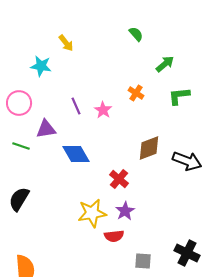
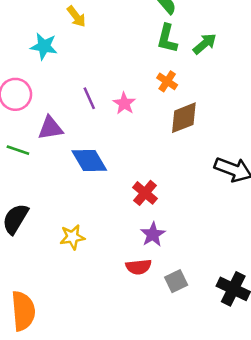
green L-shape: (179, 96) -> (167, 39), moved, turned -70
brown diamond: (149, 148) -> (184, 118), moved
yellow star: (92, 213) -> (72, 237), moved, size x0.7
gray square: (143, 261) -> (176, 281), moved, turned -30

